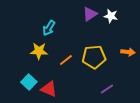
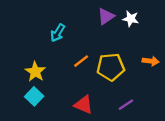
yellow star: (39, 51) -> (35, 72), moved, turned 30
orange line: (66, 60) -> (81, 61), moved
red triangle: (49, 89) -> (84, 105), moved

